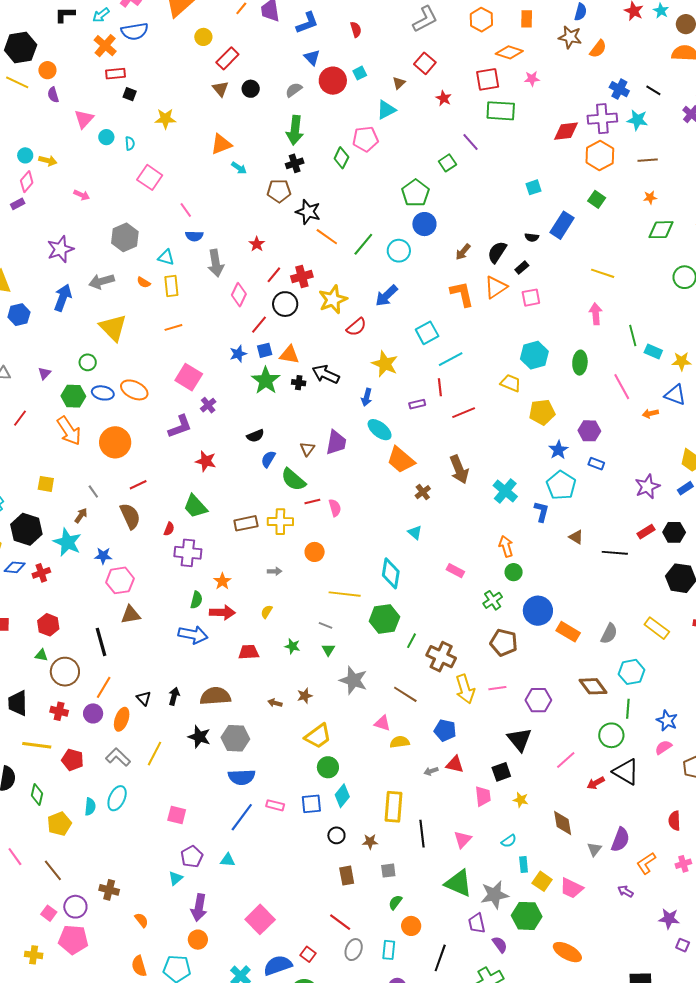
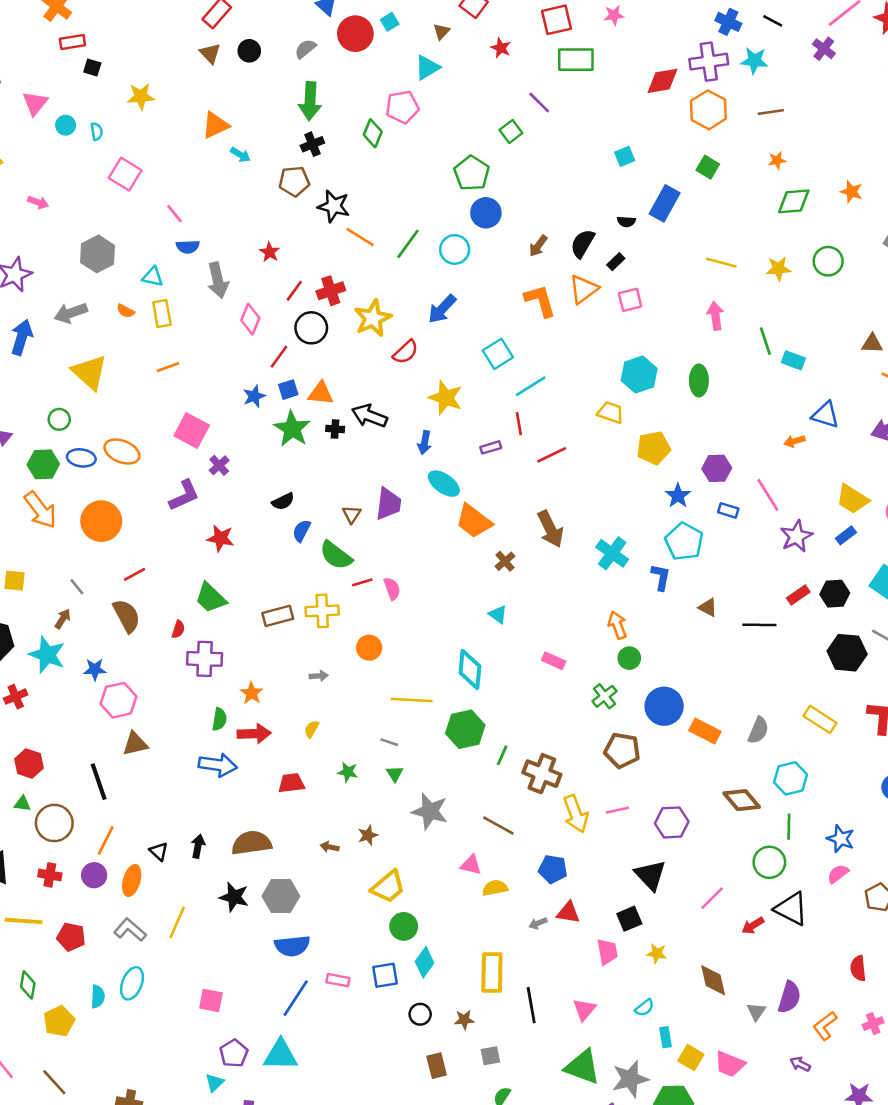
yellow star: (682, 361) -> (778, 269), moved
pink line: (622, 387) -> (768, 495), moved
cyan triangle: (228, 860) -> (281, 1055), size x1.8

